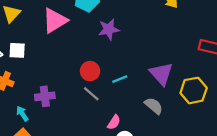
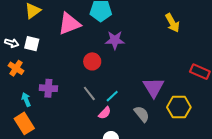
red circle: (90, 71) -> (92, 61), moved
cyan line: (120, 79) -> (112, 96), moved, turned -32
pink semicircle: (114, 122) -> (105, 113), moved

